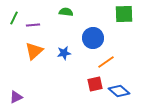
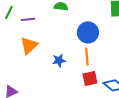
blue star: (64, 53) -> (59, 60), moved
orange line: (106, 62) -> (87, 56), moved, turned -60

